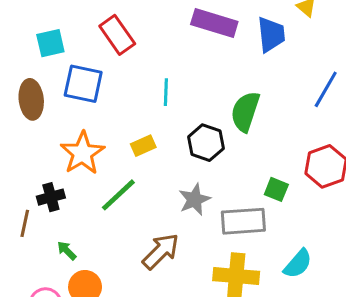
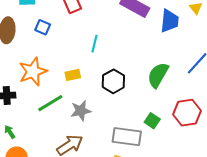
blue square: (83, 84) -> (43, 27), size x0.6
green semicircle: (245, 112) -> (158, 75), moved
gray star: (194, 199) -> (81, 111), moved

